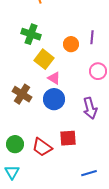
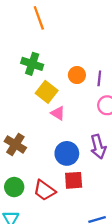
purple line: (92, 37) -> (99, 78), moved
brown cross: (22, 94) -> (15, 144), moved
blue circle: (54, 99) -> (67, 153), moved

